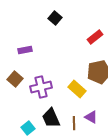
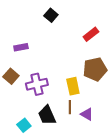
yellow rectangle: (77, 89) -> (73, 86), turned 36
brown line: (74, 123) -> (70, 107), moved

